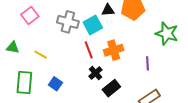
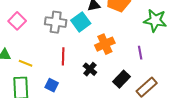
red line: (89, 50) -> (63, 56), moved, turned 30
yellow line: (41, 55) -> (26, 63), moved
black rectangle: (111, 88) -> (121, 79), moved

